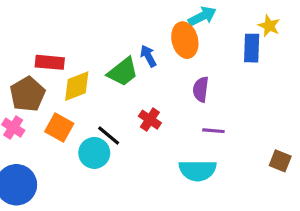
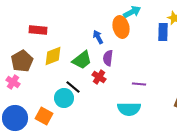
red rectangle: (50, 62) -> (38, 30), moved
green trapezoid: (123, 72) -> (82, 60), moved
purple semicircle: (201, 89) -> (108, 58), moved
orange square: (59, 128) -> (44, 116), moved

